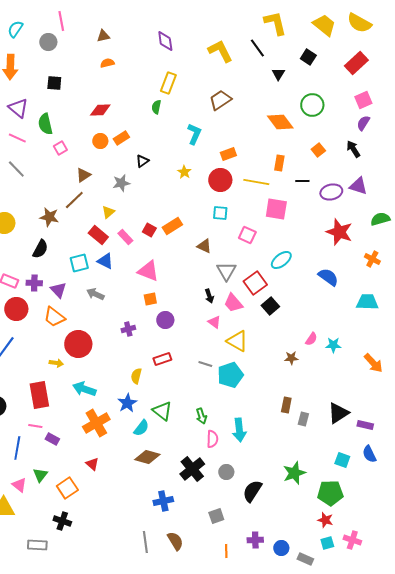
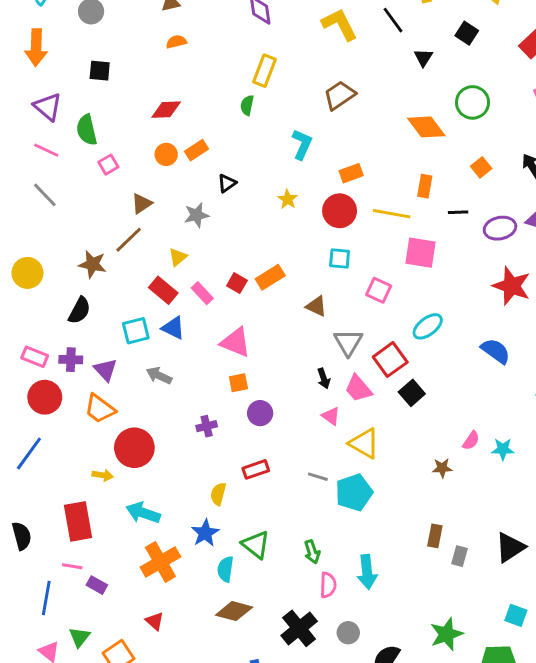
cyan semicircle: (141, 428) -> (225, 569), turned 150

